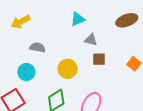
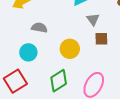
gray triangle: (91, 40) -> (93, 19), turned 40

